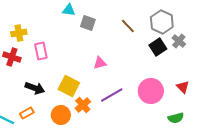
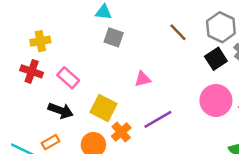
gray square: (88, 23) -> (114, 37), moved
pink rectangle: (41, 51) -> (68, 78), moved, turned -36
pink circle: (151, 91) -> (216, 100), moved

